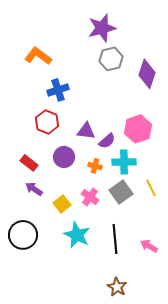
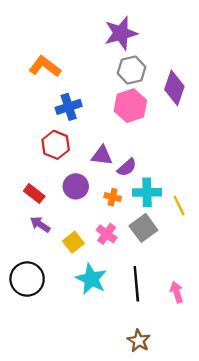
pink hexagon: (138, 129) -> (130, 106), moved
yellow line: (151, 188) -> (179, 205), moved
pink arrow: (149, 246) -> (177, 292), turned 42

